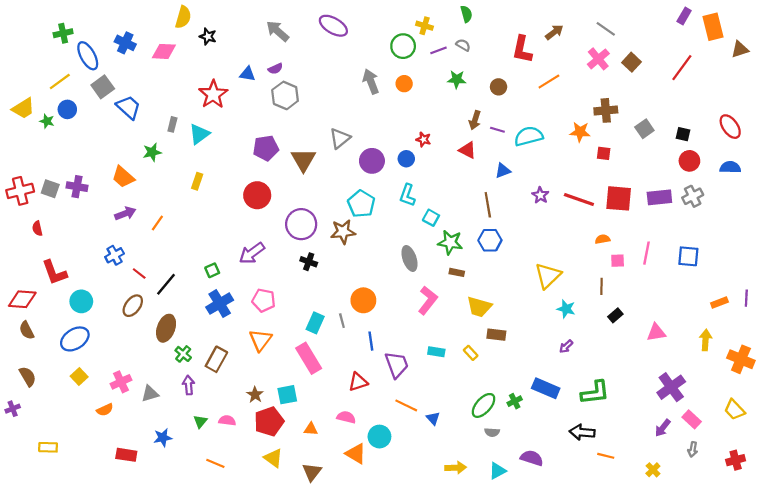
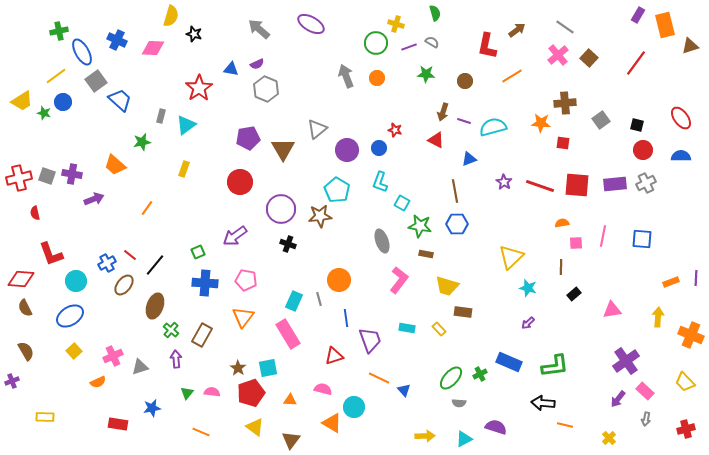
purple arrow: (125, 213) -> (94, 199), moved
blue cross: (115, 255) -> (107, 263), moved
blue cross: (220, 304) -> (205, 283), turned 35

